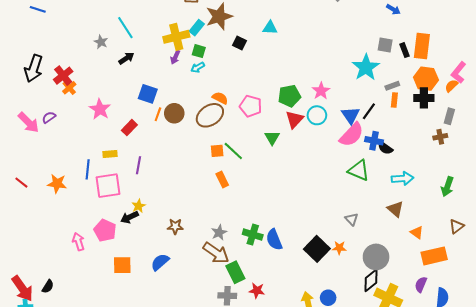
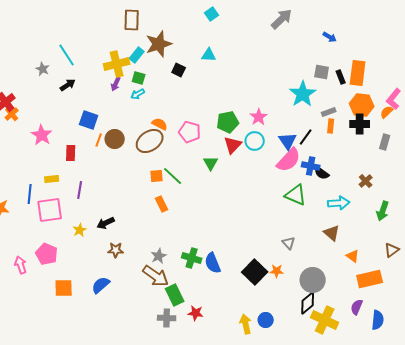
red rectangle: (129, 128) -> (71, 153), turned -42
brown cross: (440, 137) -> (366, 181), moved, turned -32
black arrow: (129, 217) -> (106, 223), moved

